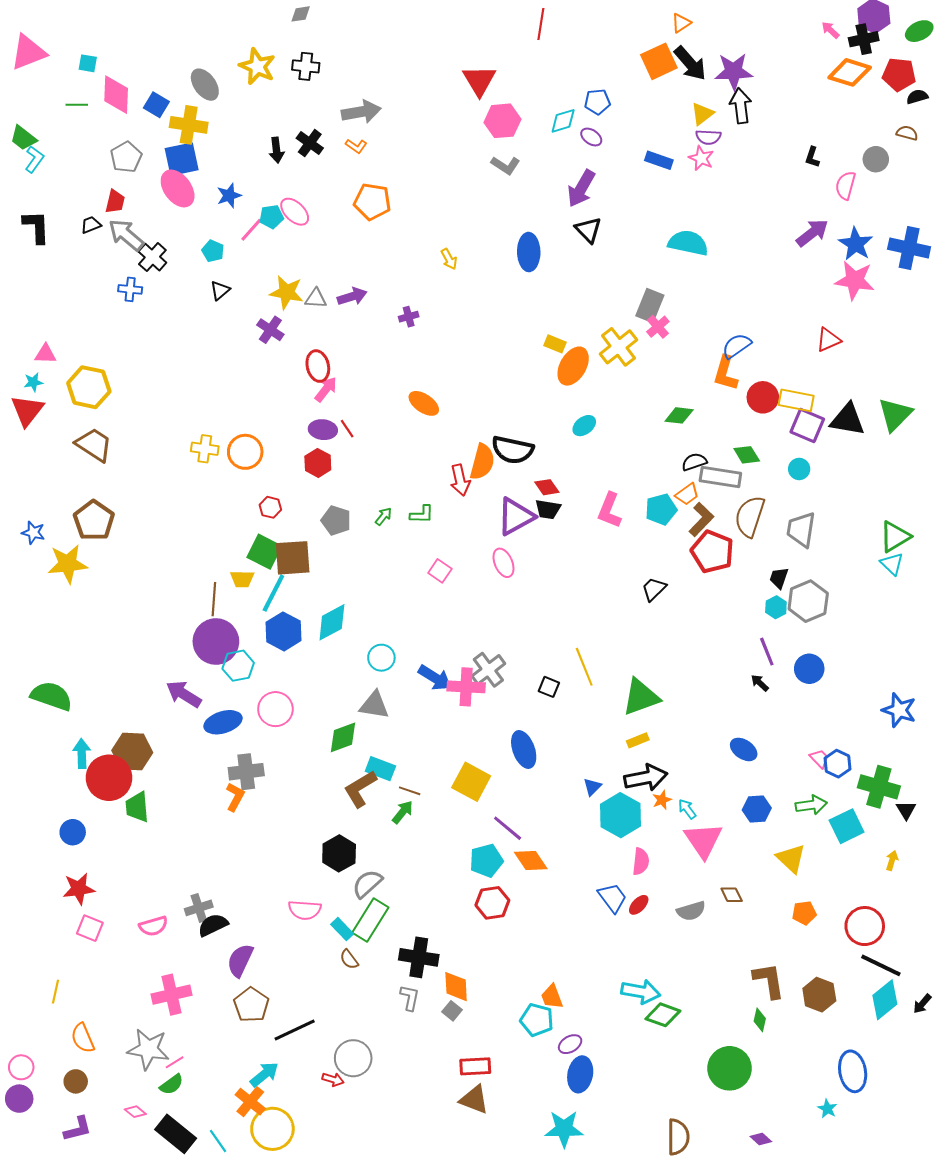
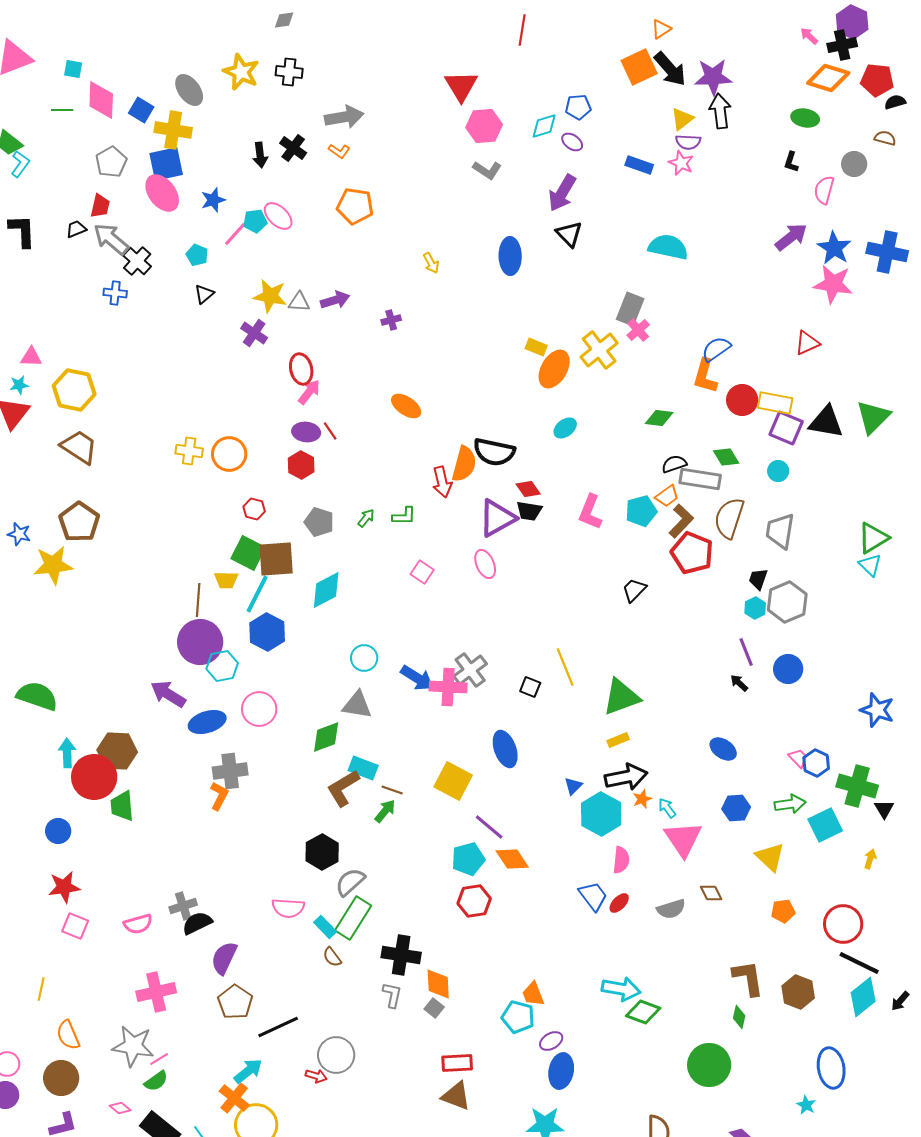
green ellipse: (919, 31) -> (805, 118), moved, turned 36
cyan diamond: (332, 622) -> (326, 590), moved
brown circle: (76, 1081) -> (61, 1078), size x1.5

